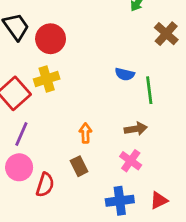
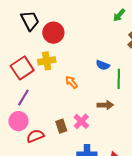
orange arrow: (85, 133) -> (72, 82), moved, turned -48
pink cross: (131, 161) -> (81, 121), moved
red semicircle: (45, 185) -> (35, 136), turned -138

